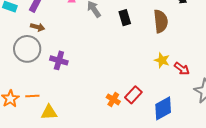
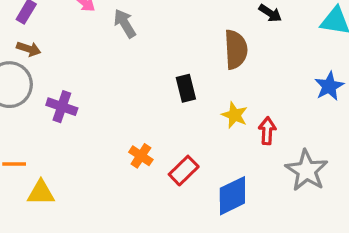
black rectangle: (125, 18) -> (186, 88), moved
red arrow: (182, 69) -> (267, 131), turned -126
orange cross: (113, 99) -> (141, 156), moved

